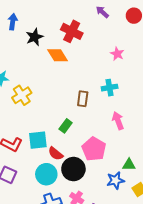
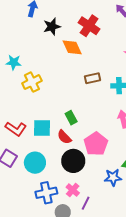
brown rectangle: (83, 99) -> (93, 78), moved, turned 63
green rectangle: (66, 126) -> (71, 118), turned -72
red semicircle: (56, 154) -> (64, 137), moved
cyan circle: (46, 174) -> (35, 163), moved

